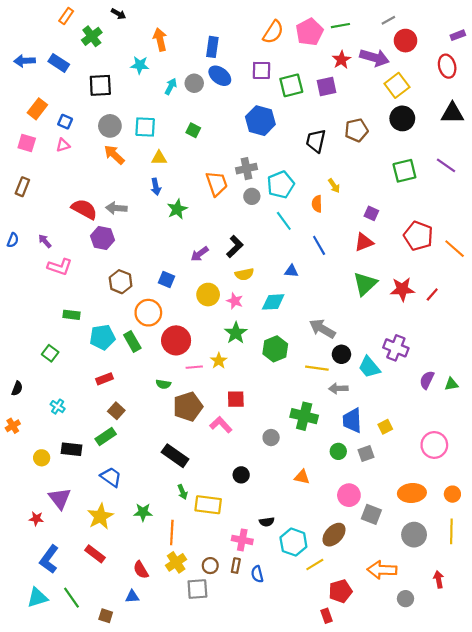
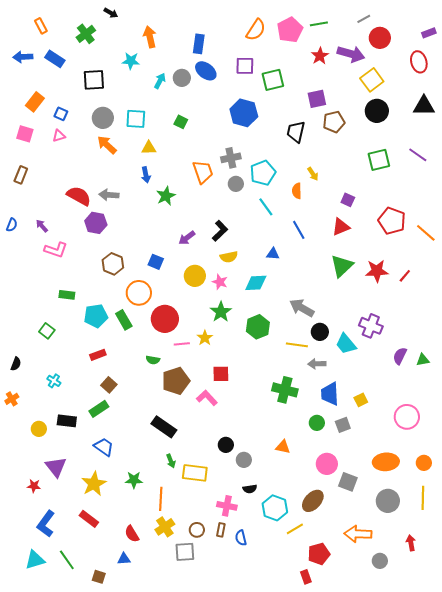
orange rectangle: (66, 16) -> (41, 26), moved, turned -63
purple square: (327, 86) -> (317, 99), moved
gray circle: (271, 438) -> (244, 460), moved

